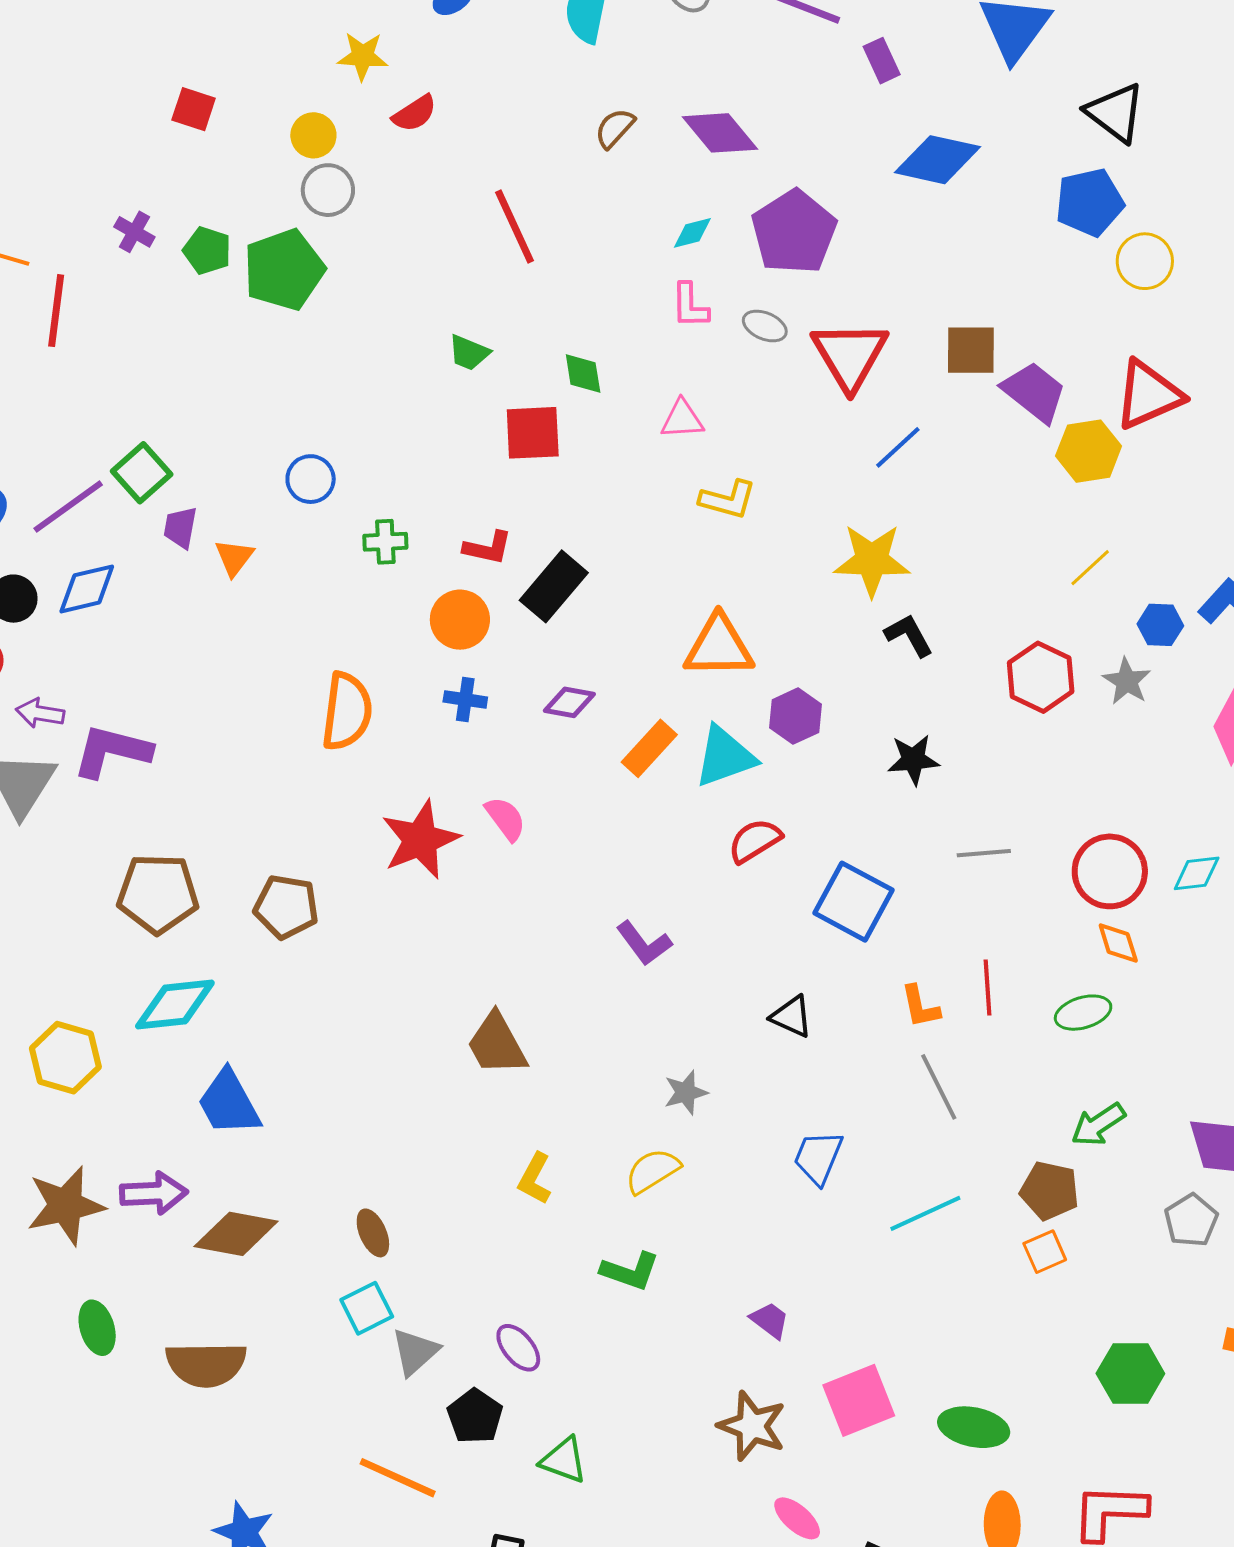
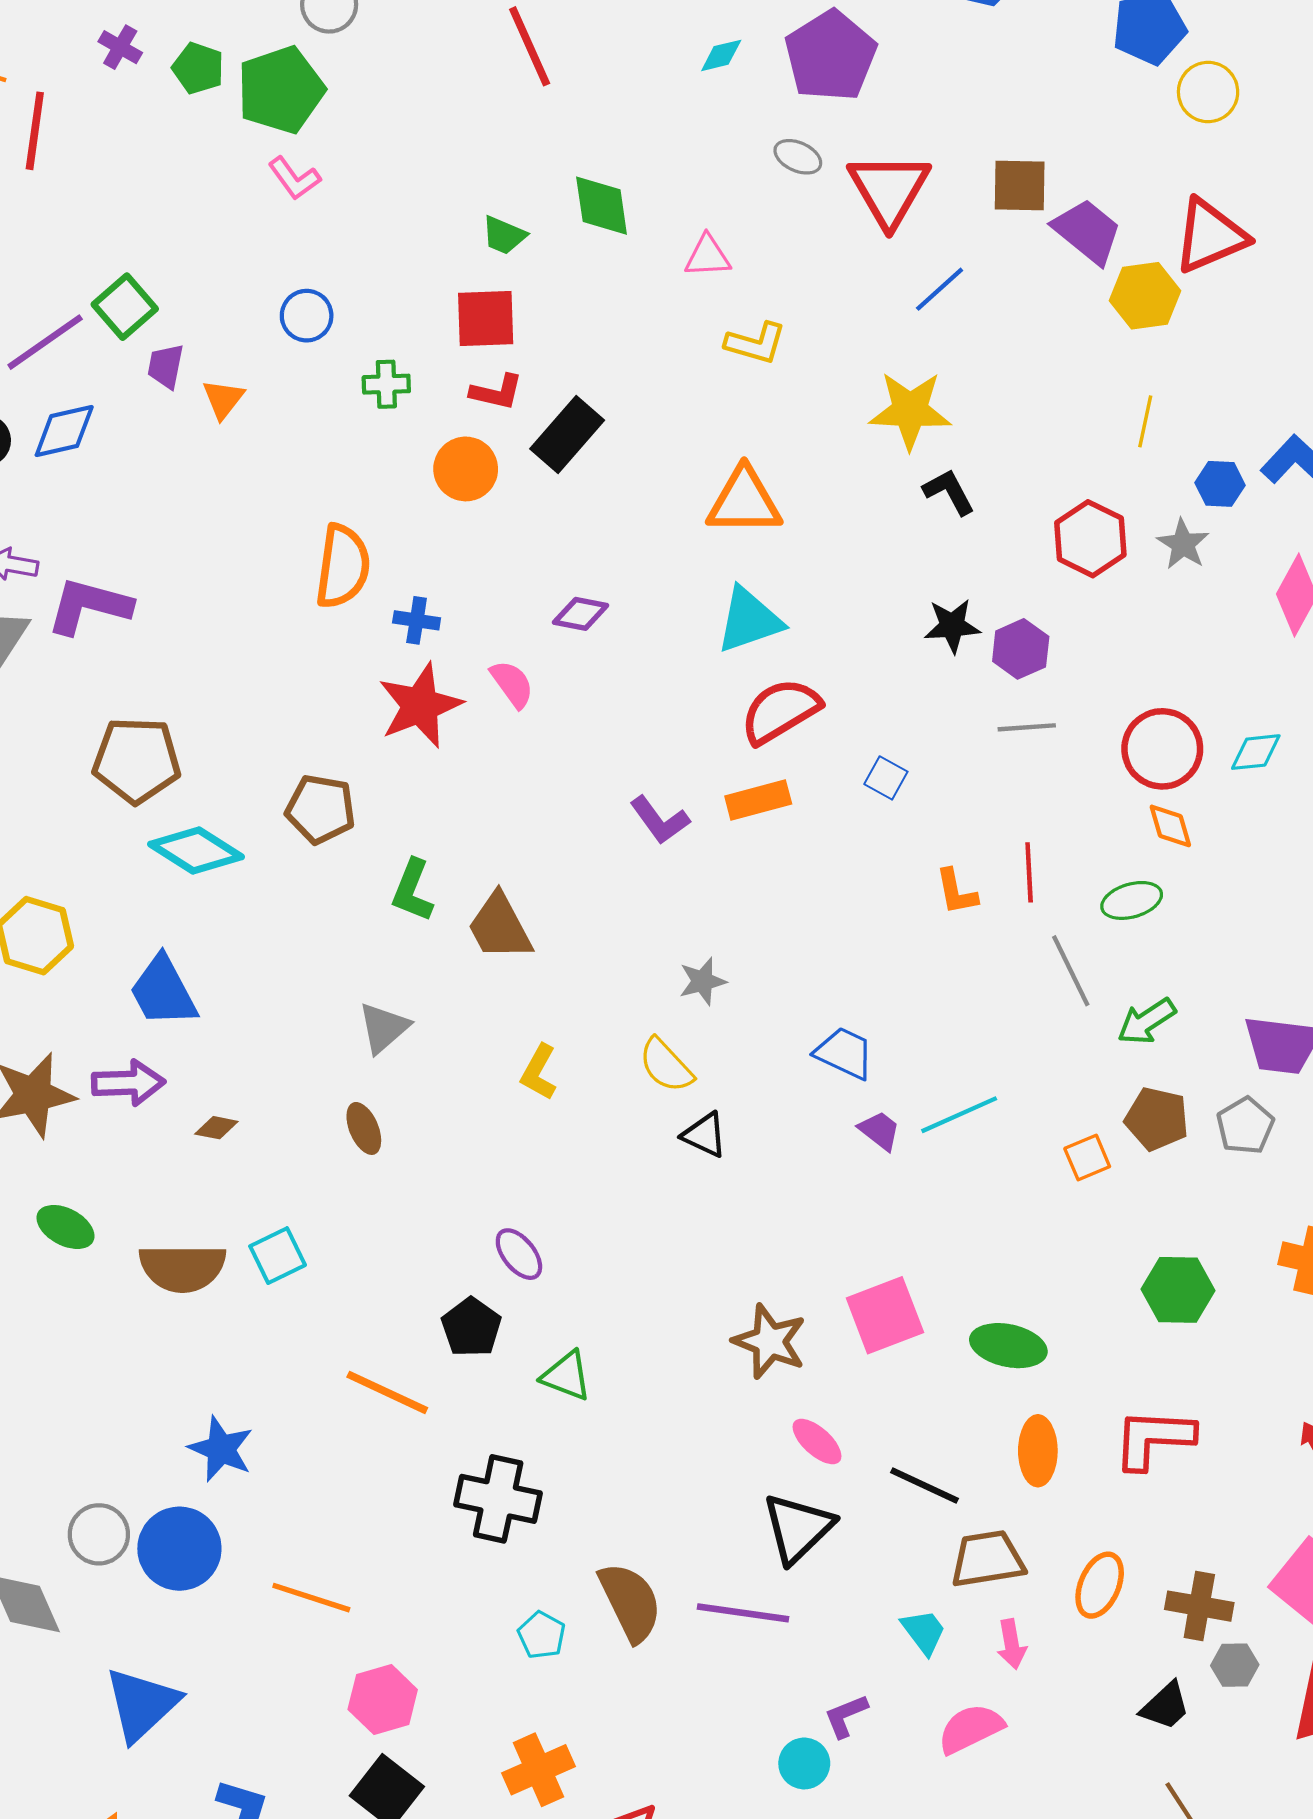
pink L-shape: (690, 306) -> (294, 178), moved, turned -36
green trapezoid: (469, 353) -> (504, 235), moved
green diamond: (583, 374) -> (602, 206), size x1.4
red square: (533, 433) -> (486, 318), moved
yellow line: (1090, 568) -> (1145, 421), turned -36
blue cross: (465, 699) -> (417, 620), moved
purple diamond: (569, 702) -> (581, 614), moved
purple hexagon: (795, 716) -> (1021, 649), moved
orange rectangle: (649, 748) -> (758, 800), moved, turned 32
red semicircle: (755, 841) -> (780, 711), size x1.4
blue square: (854, 902) -> (886, 778), size x0.5
brown pentagon: (286, 907) -> (321, 809), moved
cyan diamond: (175, 1004) -> (196, 850), moved, turned 38
black triangle: (792, 1017) -> (705, 1135), moved
gray line: (939, 1087) -> (1071, 971), moved
blue trapezoid: (229, 1103) -> (163, 991), moved
blue trapezoid: (818, 1157) -> (844, 1053), turned 92
yellow semicircle: (653, 1171) -> (666, 1065), turned -102
brown pentagon: (1050, 1191) -> (1157, 1119), moved
brown diamond: (236, 1234) -> (216, 1128), size x0.5
green L-shape: (630, 1271) -> (412, 890), moved, turned 92
cyan square: (367, 1308) -> (278, 1256), moved
purple trapezoid: (770, 1320) -> (880, 1131), moved
green ellipse: (97, 1328) -> (65, 1227), turned -46
gray triangle: (415, 1352) -> (384, 1028), moved

